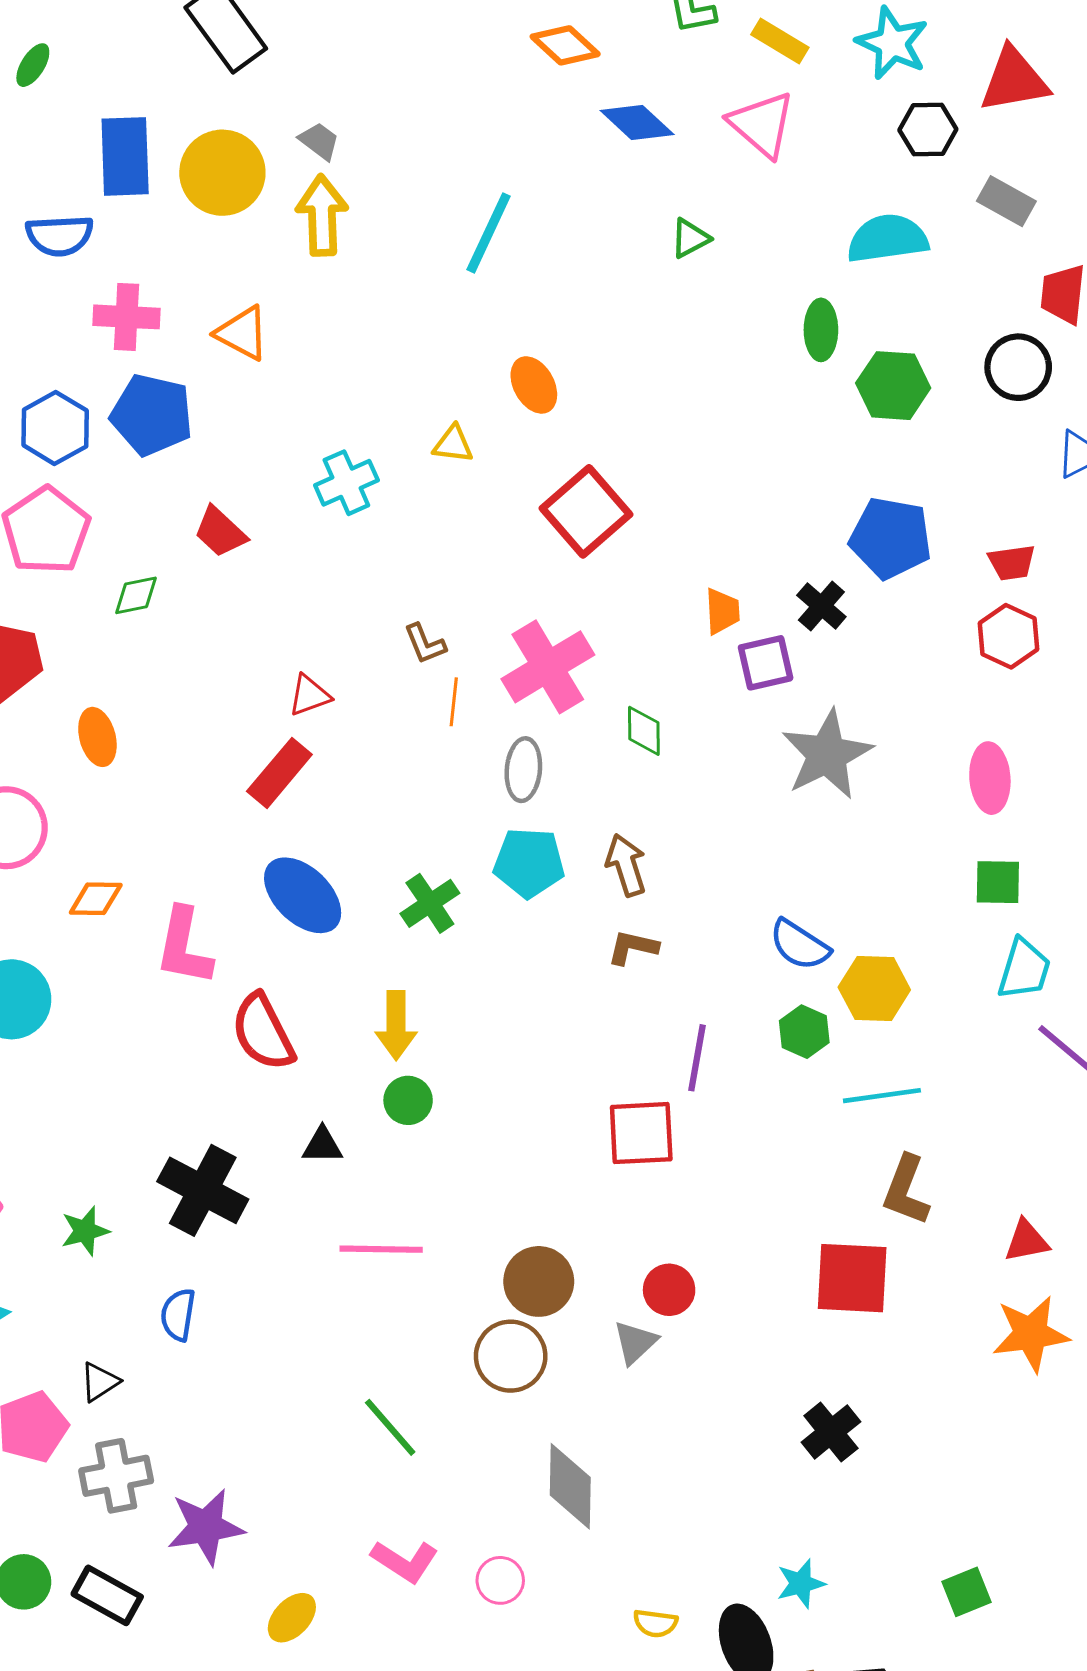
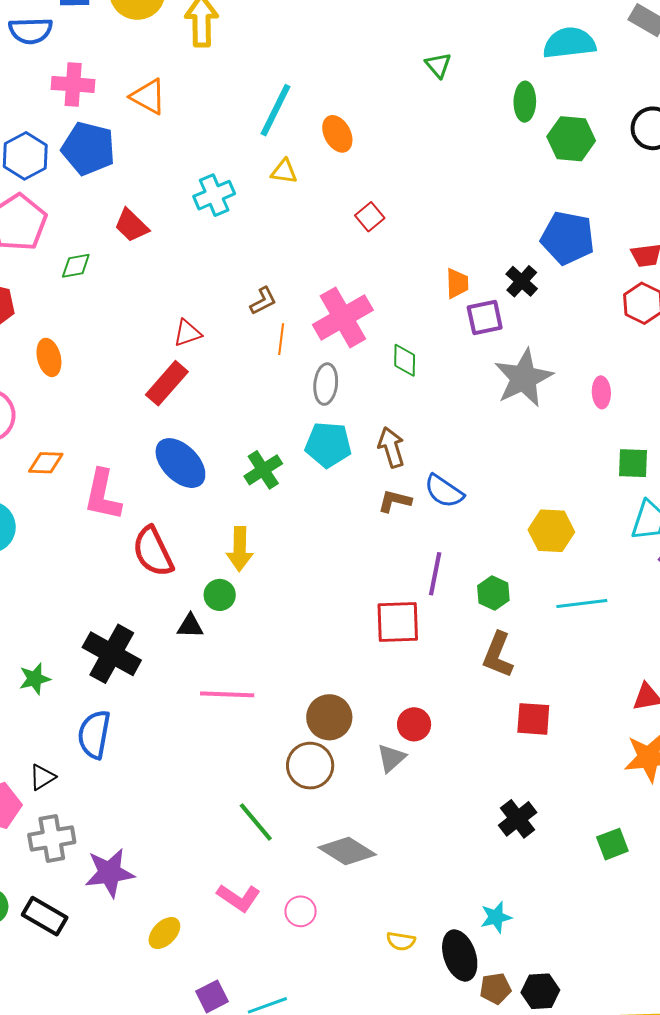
cyan line: (489, 233) -> (276, 110), moved
green triangle: (690, 238) -> (438, 65), moved, turned -44
red square: (586, 511) -> (370, 217), size x0.5
brown L-shape: (425, 644) -> (263, 301), turned -96
pink ellipse: (990, 778) -> (601, 392), moved, size x0.7
blue semicircle: (800, 945) -> (444, 491), moved
green hexagon: (804, 1032) -> (493, 593), moved
cyan line: (882, 1096) -> (582, 603), moved
green circle: (408, 1100) -> (220, 595), moved
brown L-shape: (906, 1190) -> (498, 655), moved
red square: (852, 1278) -> (533, 719), size x0.7
blue semicircle: (178, 1315) -> (94, 734), size x1.4
green line: (390, 1427) -> (256, 822), moved
gray diamond: (570, 1486) -> (347, 851), turned -60
green square: (967, 1592) -> (612, 844), moved

